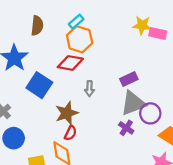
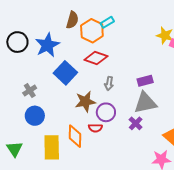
orange hexagon: (80, 39) -> (92, 31), moved
purple circle: (150, 113) -> (106, 112), moved
red semicircle: (70, 133) -> (95, 128), moved, turned 56

